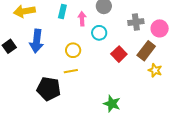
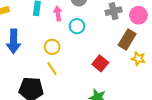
red square: (119, 54) -> (100, 63), moved
yellow line: (71, 71) -> (52, 69), turned 72

